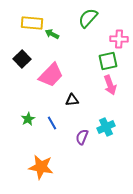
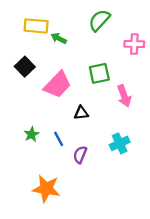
green square: (108, 61) -> (99, 73), moved
purple semicircle: (82, 137) -> (80, 155), moved

